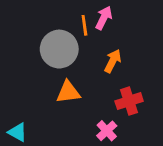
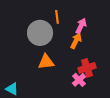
pink arrow: (104, 18) -> (81, 26), moved
pink cross: (107, 131) -> (79, 80), moved

